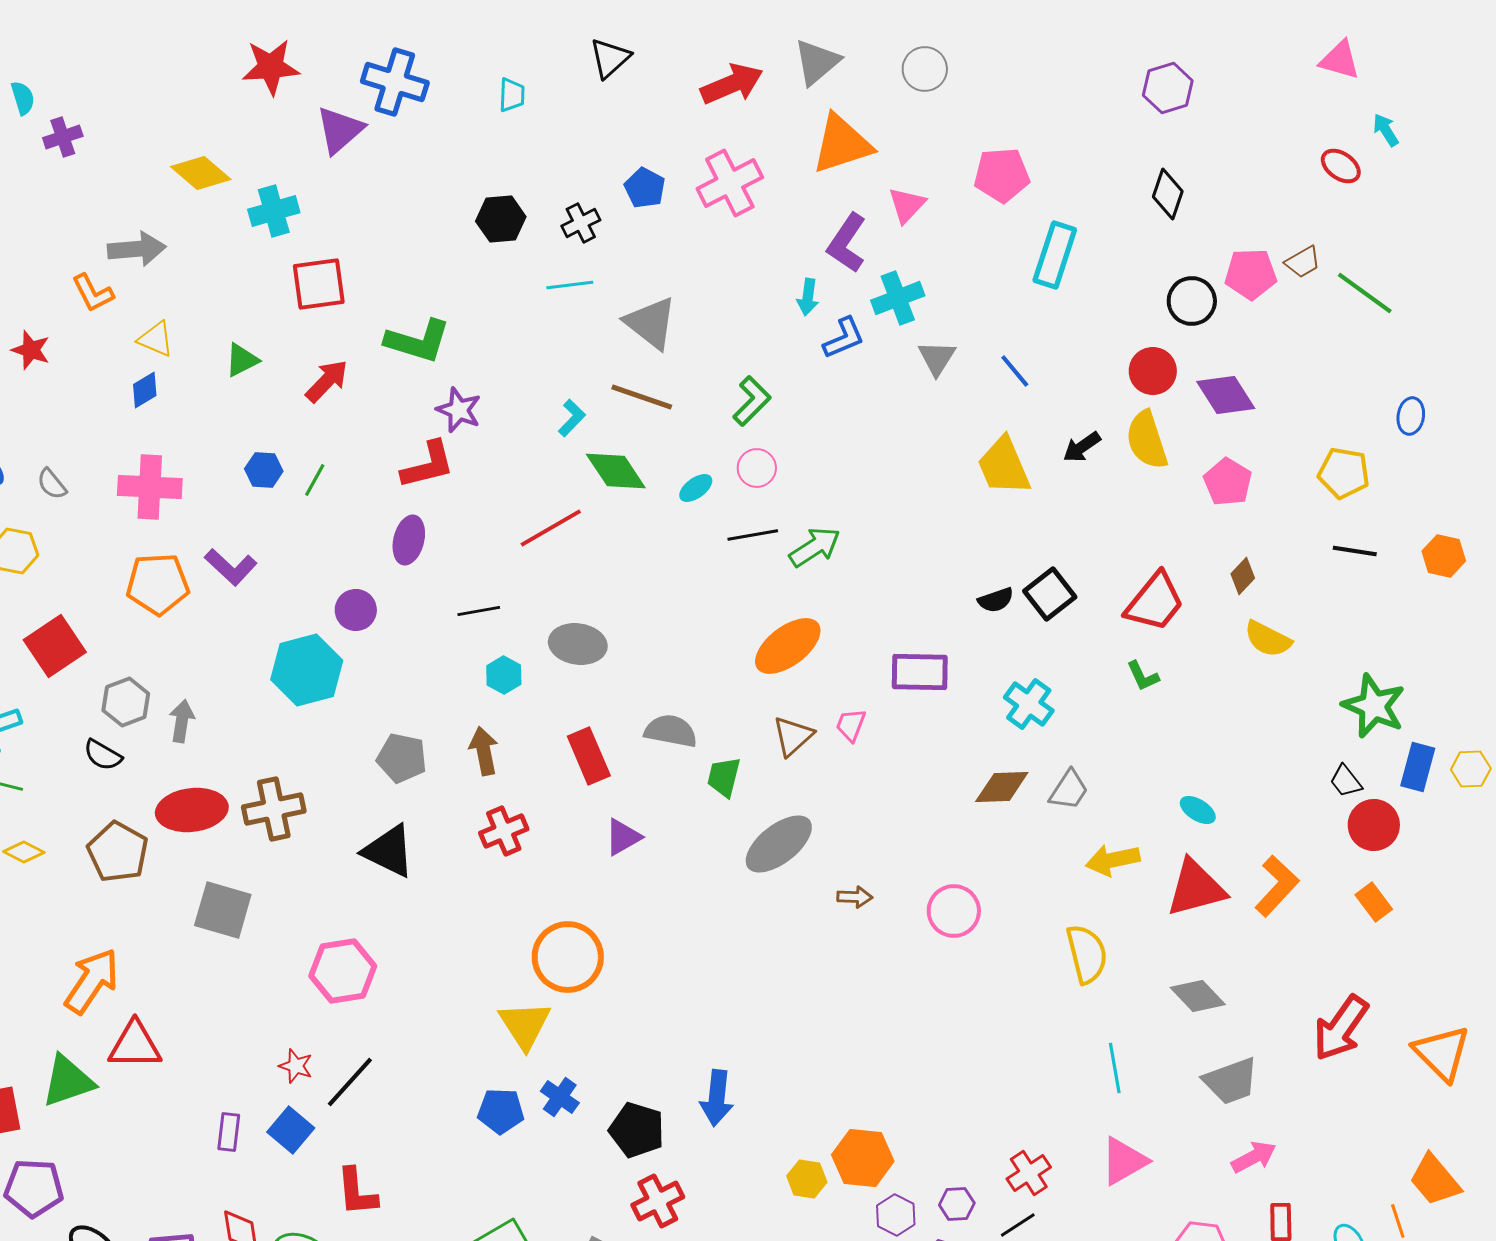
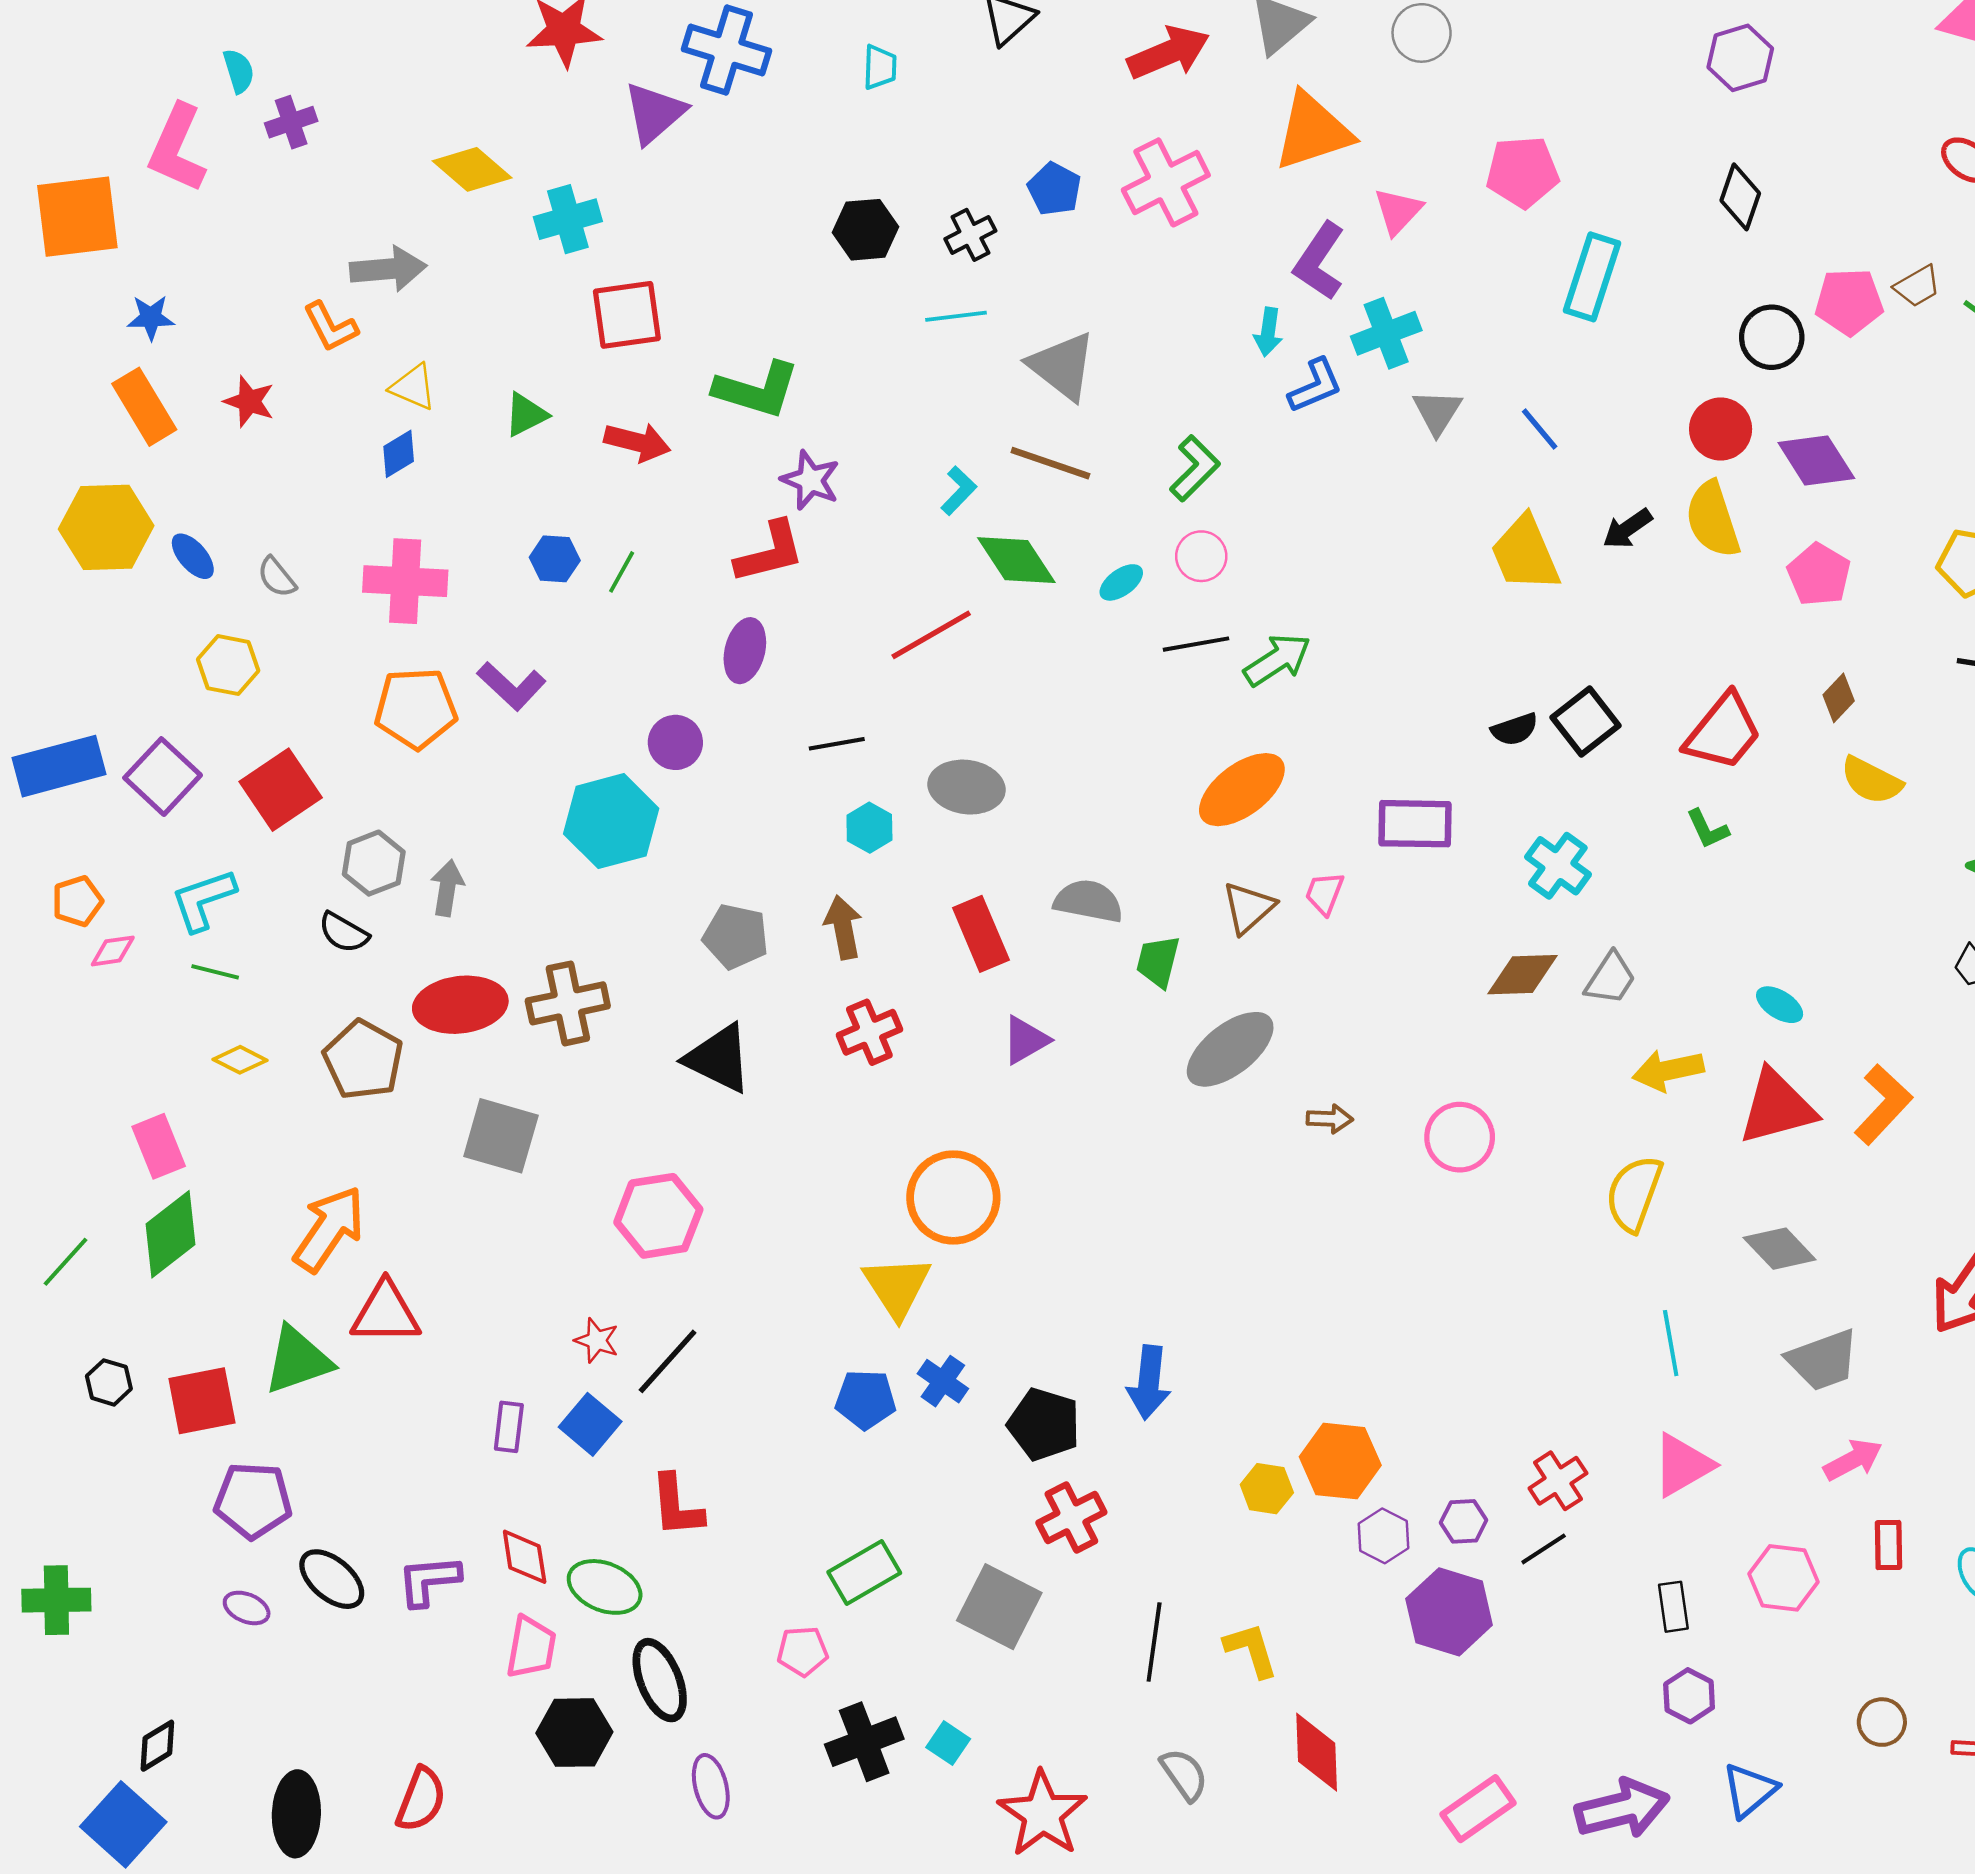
red arrow: (327, 381) -> (637, 442), turned 60
yellow semicircle: (1087, 954) -> (1634, 1194), turned -146

